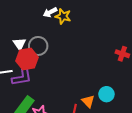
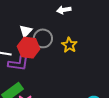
yellow star: (63, 16) -> (69, 45), moved

